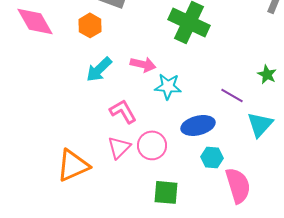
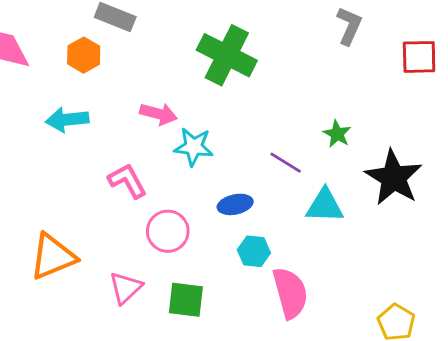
cyan arrow: (99, 69) -> (67, 120), moved, turned 36
cyan triangle: (260, 124) -> (325, 206), turned 48
blue ellipse: (198, 125) -> (235, 204), size x0.7
pink triangle: (119, 147) -> (126, 288), moved

